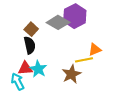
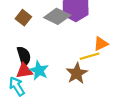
brown square: (31, 29) -> (23, 18), moved
black semicircle: (30, 45) -> (24, 56), moved

